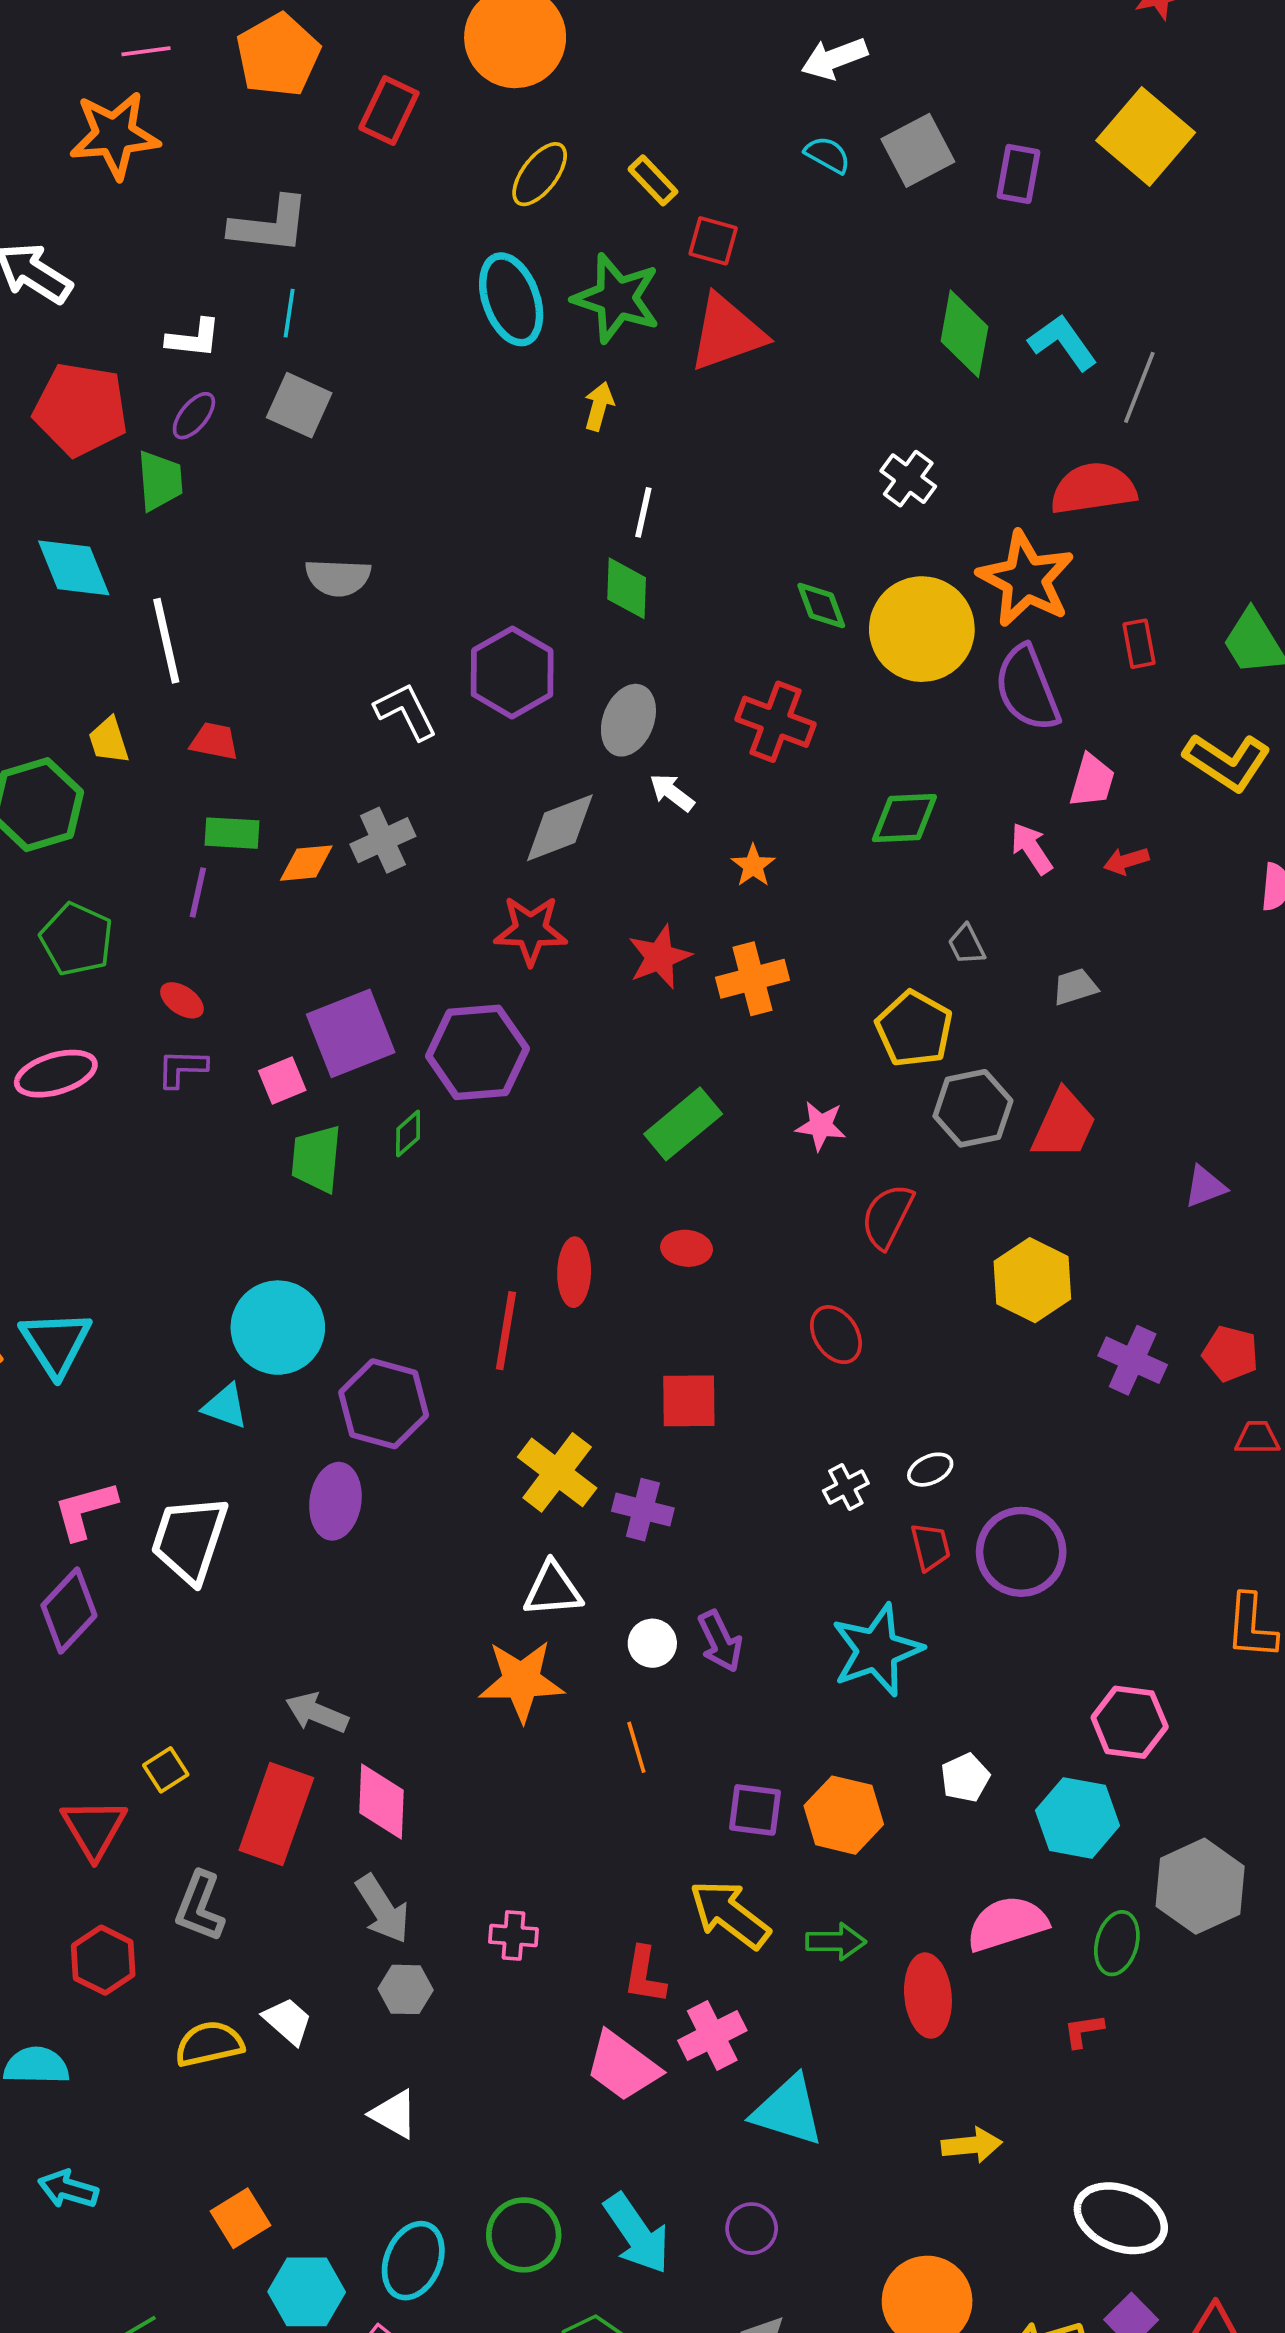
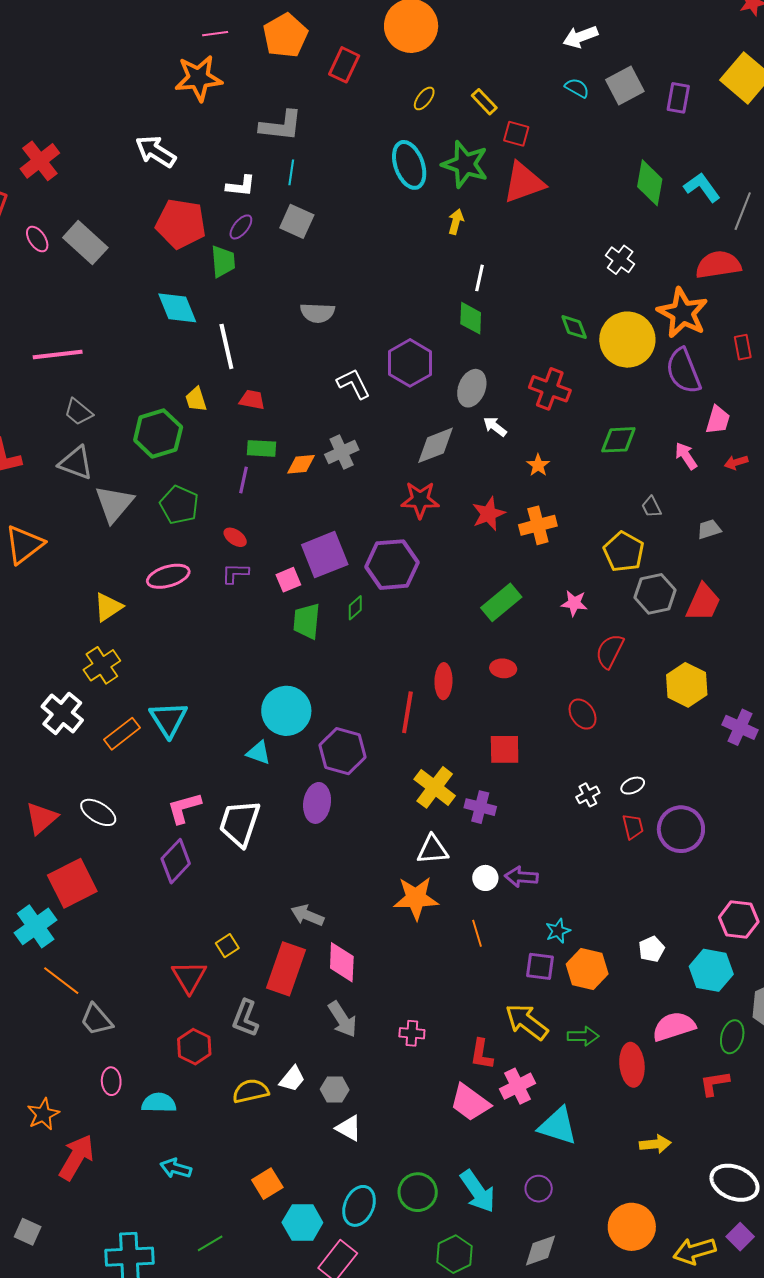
yellow ellipse: (540, 174) -> (424, 98), size x0.7
purple arrow: (720, 1641) -> (521, 877), turned 120
cyan star: (877, 1650) -> (558, 931), moved, size x0.5
gray hexagon: (406, 1989) -> (335, 1090), moved
white trapezoid: (288, 2021) -> (292, 1079), turned 88
red L-shape: (1084, 2031) -> (715, 1083), size x1.4

